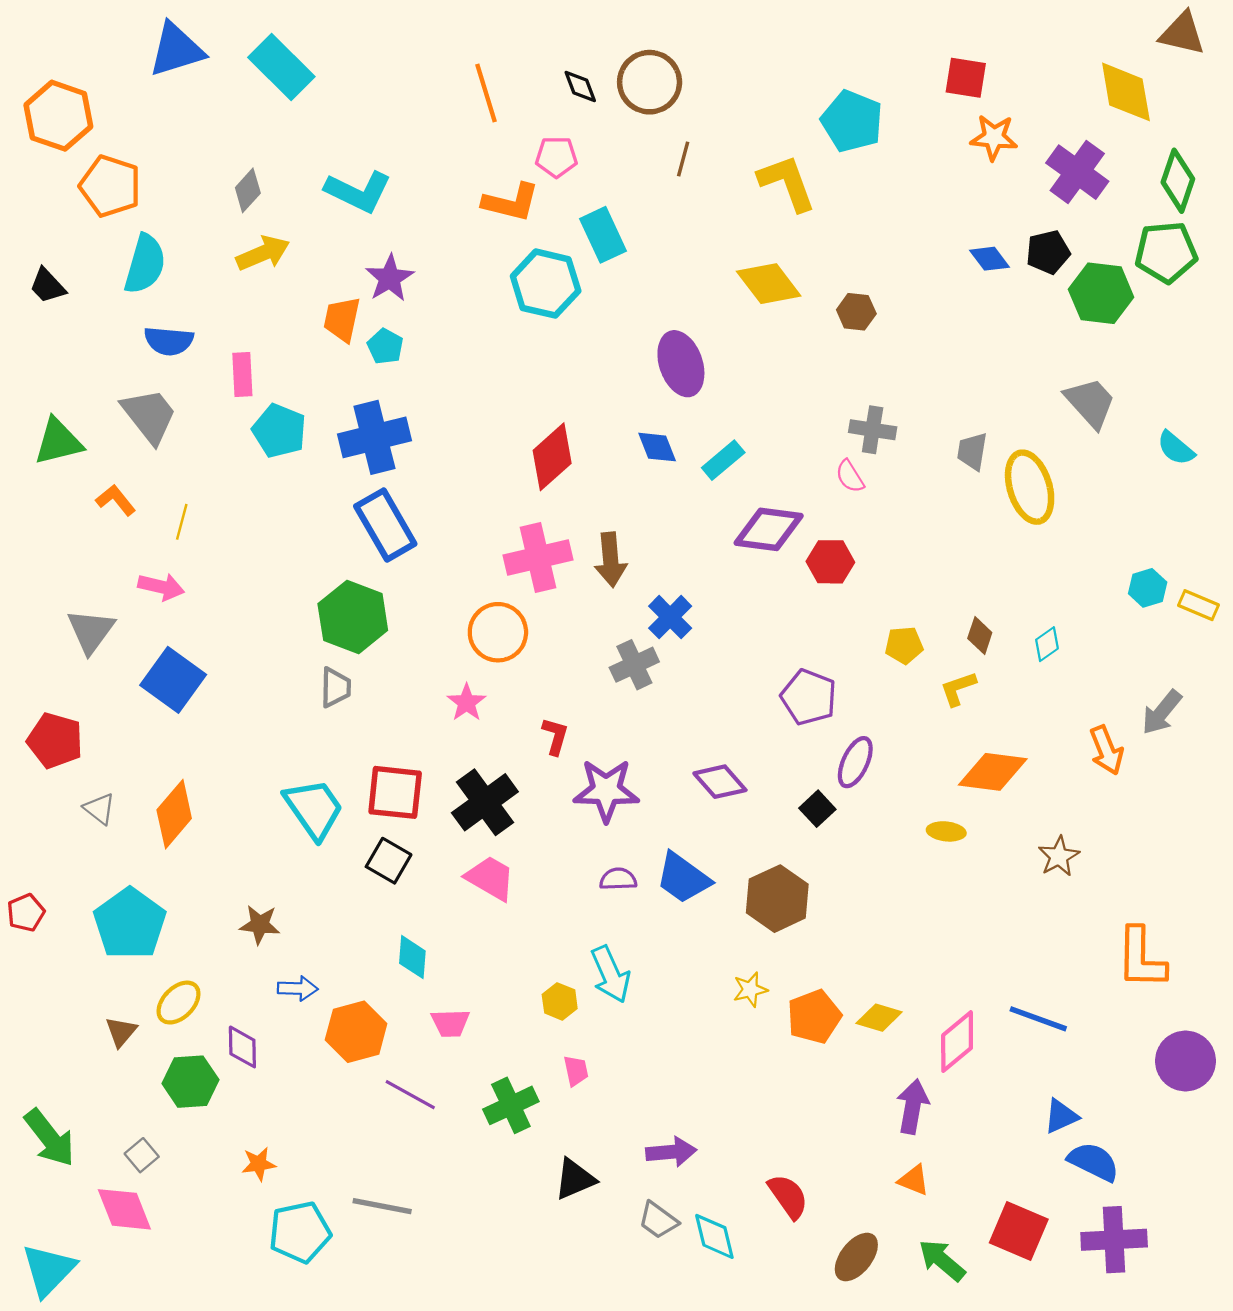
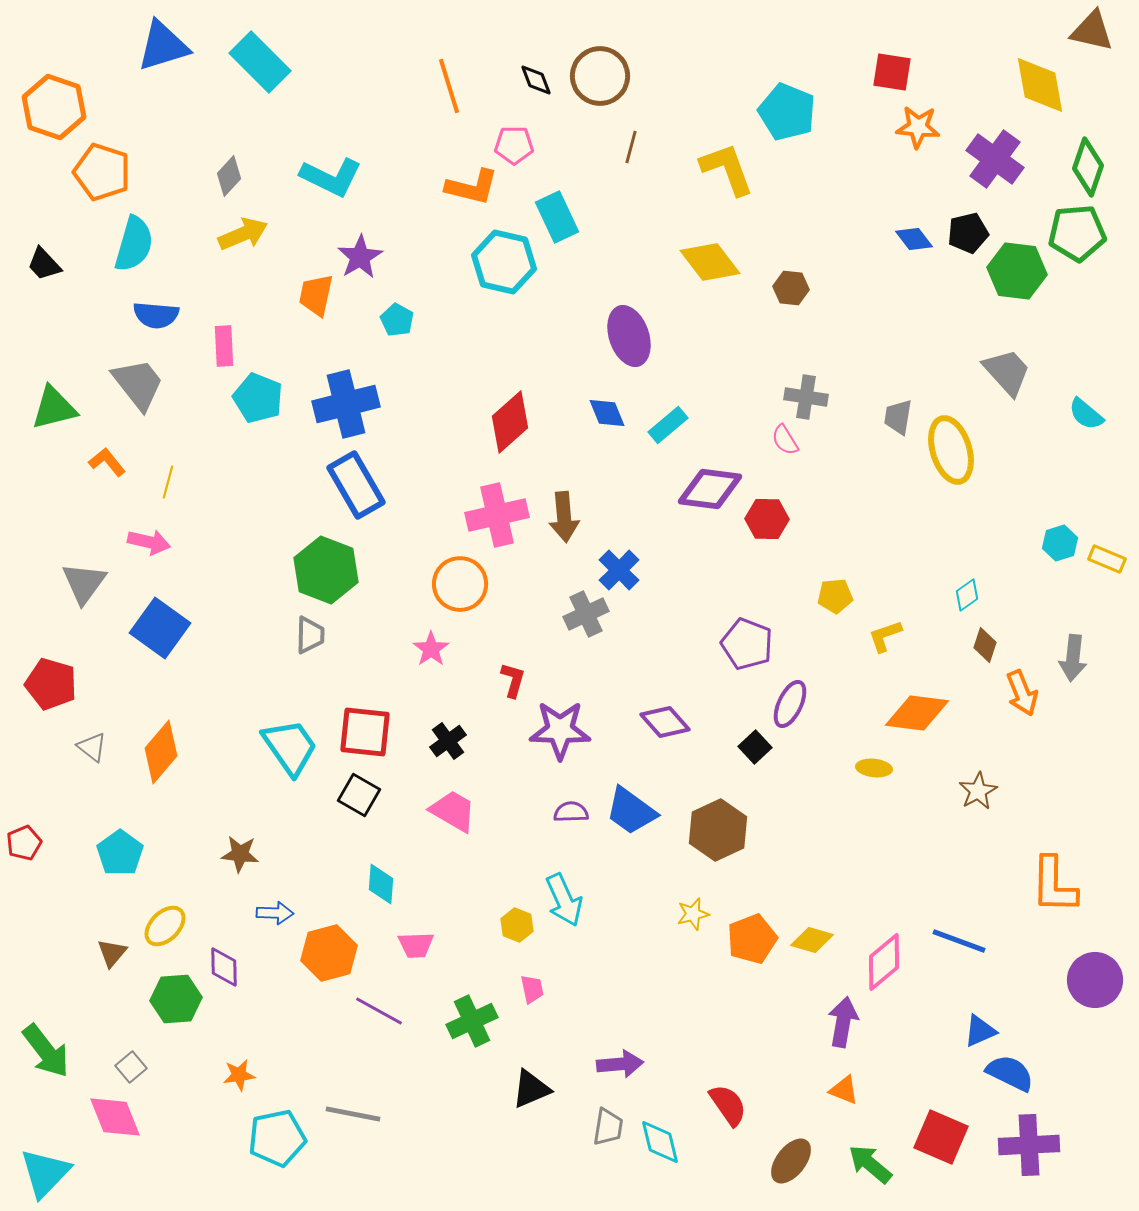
cyan pentagon: (385, 346) -> (397, 320), moved
brown diamond: (980, 635) -> (985, 645), moved
gray arrow: (1162, 712) -> (1073, 658), turned -33
black cross: (485, 802) -> (448, 741), size x0.6
cyan pentagon: (130, 923) -> (120, 853), size x0.7
gray trapezoid: (658, 1220) -> (608, 1127), turned -117

